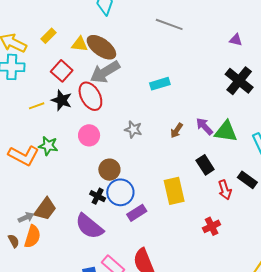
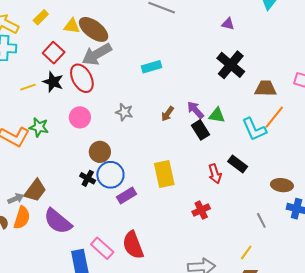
green triangle: (226, 131) -> (217, 115), size x0.7
black rectangle: (205, 165) -> (200, 130), moved
purple semicircle: (89, 226) -> (58, 221), moved

